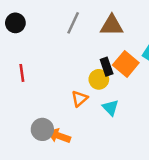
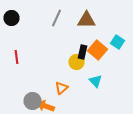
black rectangle: (107, 67) -> (82, 52), turned 32
orange triangle: (80, 99) -> (62, 88), moved
cyan triangle: (110, 108) -> (96, 81), moved

